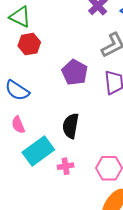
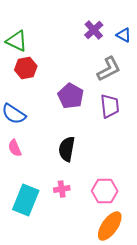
cyan rectangle: (38, 151) -> (26, 200), moved, turned -32

